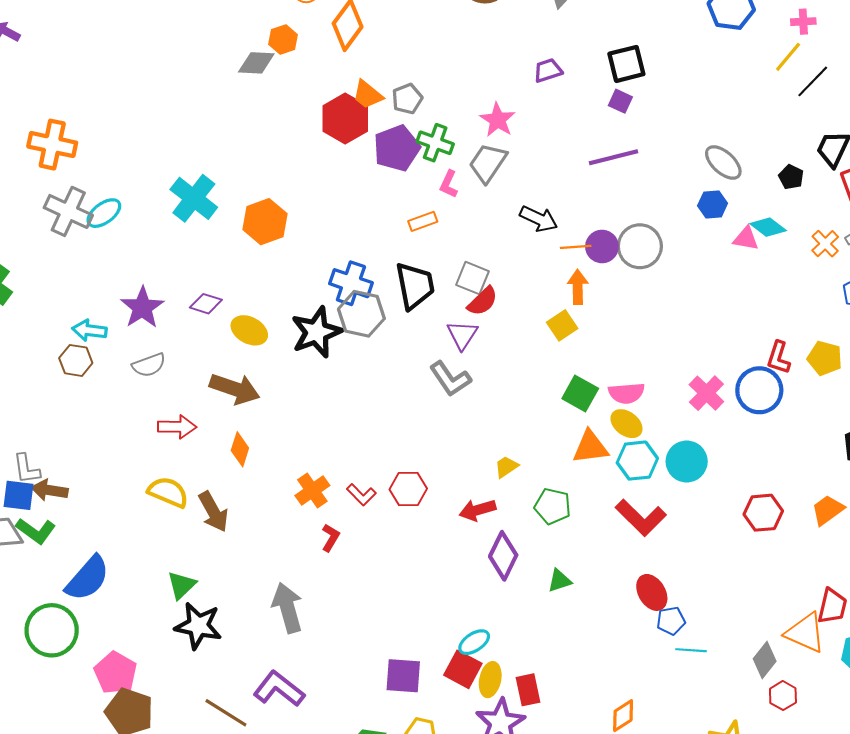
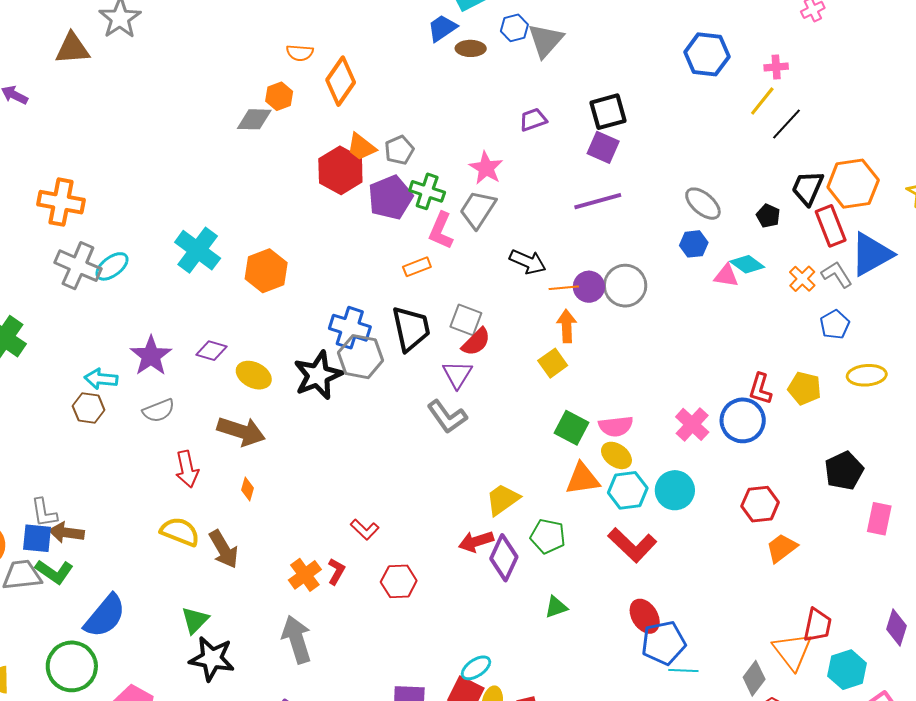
purple square: (620, 101) -> (603, 147), size x1.4
pink L-shape: (449, 184) -> (441, 231), size x1.4
red arrow: (177, 427) -> (187, 469), turned 78
orange diamond: (240, 449) -> (248, 489), size x0.7
yellow trapezoid: (506, 467) -> (503, 499), size x1.5
red hexagon: (408, 489) -> (399, 581), moved
orange cross: (312, 491) -> (305, 575), moved
orange trapezoid: (828, 510) -> (782, 548), moved
red hexagon: (763, 513) -> (760, 504), moved
purple diamond: (503, 556) -> (504, 558), moved
blue pentagon: (671, 621) -> (664, 643), size x1.6
orange triangle: (805, 633) -> (792, 651), turned 30

